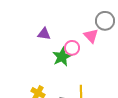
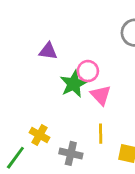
pink triangle: (91, 36) -> (101, 95), moved

